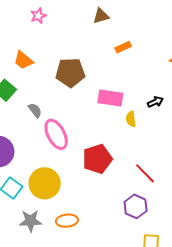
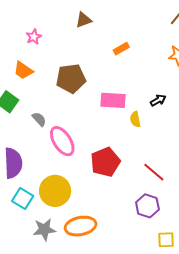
pink star: (38, 16) -> (34, 37), moved
brown triangle: (101, 16) -> (84, 20), moved
orange ellipse: (67, 221) -> (81, 226), size x1.4

